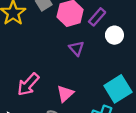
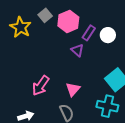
purple rectangle: (97, 17) -> (89, 33), moved

